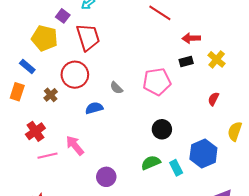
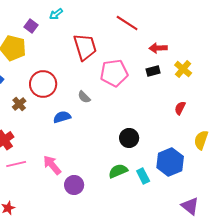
red trapezoid: (88, 37) -> (85, 47), moved
pink pentagon: (157, 82) -> (114, 73), moved
pink arrow: (75, 145) -> (52, 165), moved

